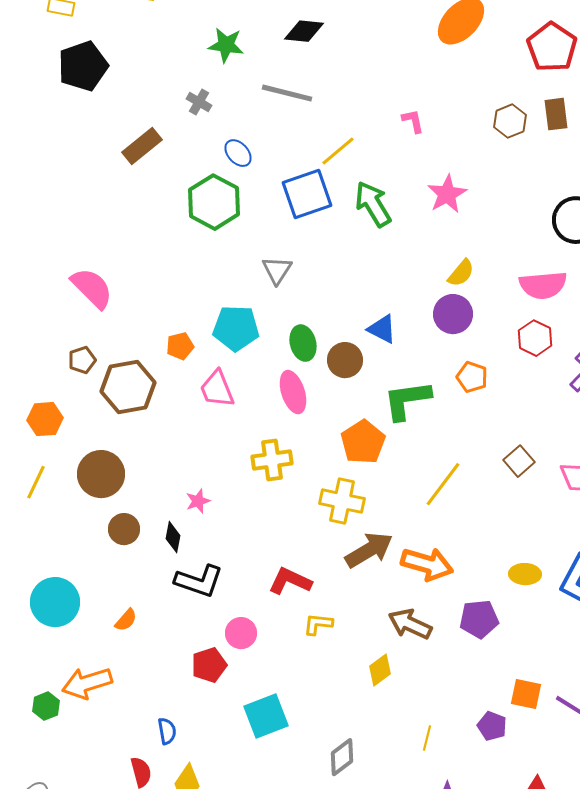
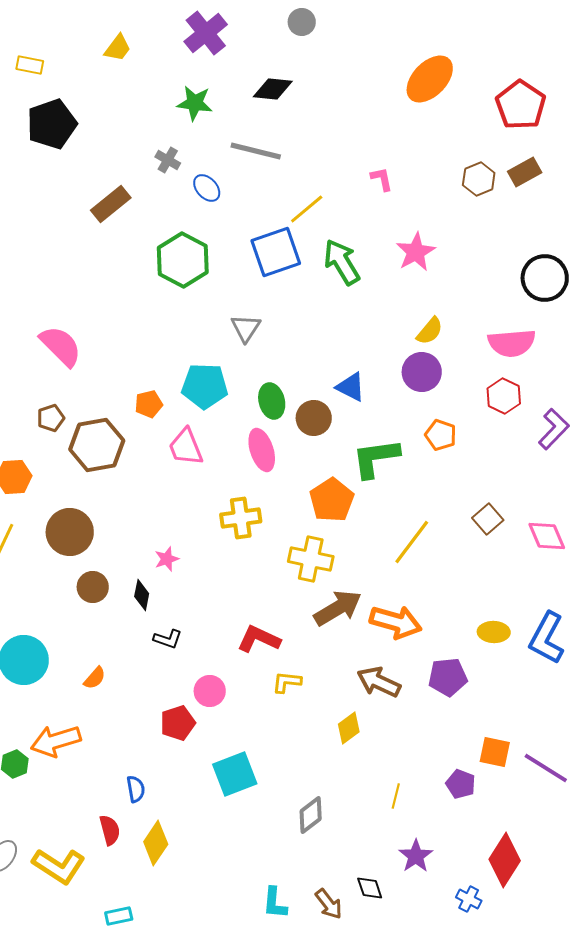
brown rectangle: (556, 114) -> (525, 172), turned 68
blue ellipse: (238, 153) -> (207, 188), moved
black L-shape: (199, 581) -> (168, 639), size x0.6

